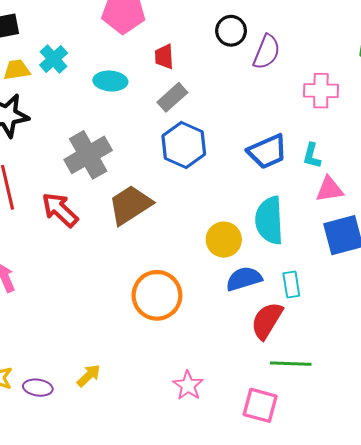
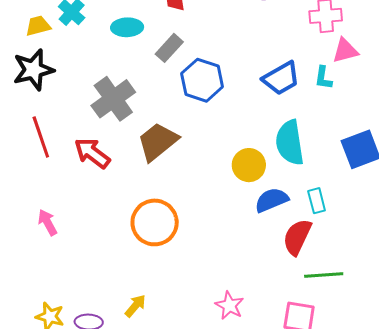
gray rectangle: (172, 97) -> (169, 48), moved
pink triangle: (329, 189) -> (345, 51), moved
orange circle: (157, 295) -> (155, 222), moved

